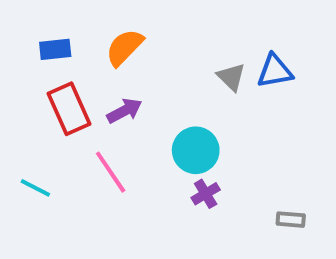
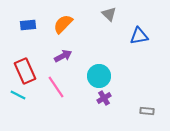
gray triangle: (231, 77) -> (109, 14), moved
red rectangle: (69, 109) -> (25, 71), moved

